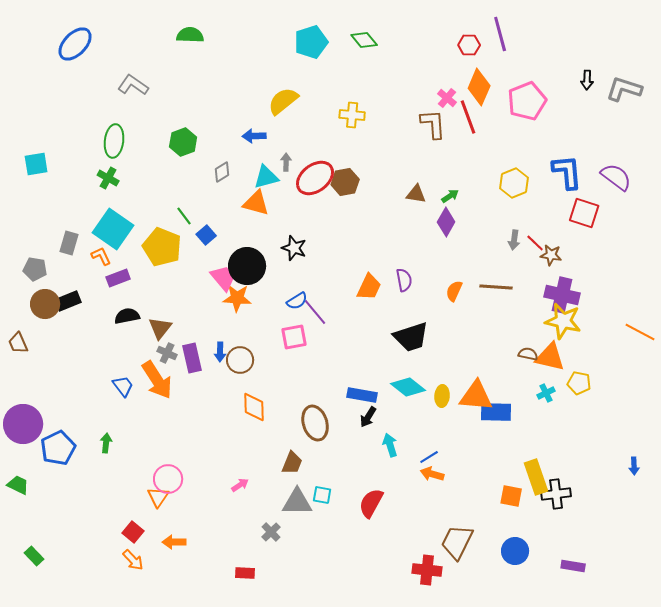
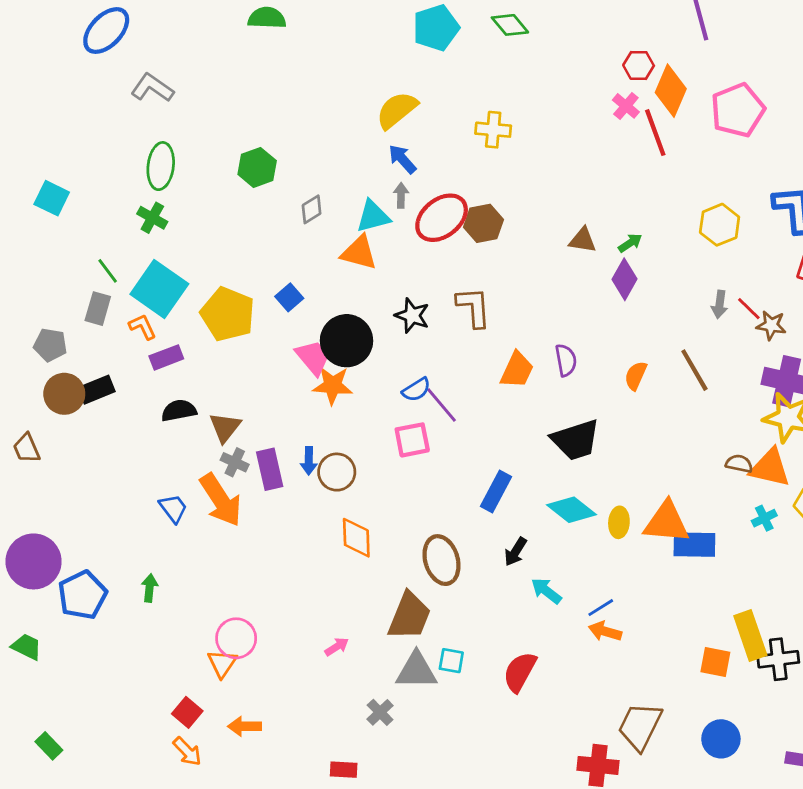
red hexagon: (469, 45) -> (639, 65), moved
gray L-shape: (133, 85) -> (152, 88), moved
brown L-shape: (433, 124) -> (474, 307), moved
blue arrow: (254, 136) -> (402, 159), moved, turned 50
cyan square: (36, 164) -> (52, 198), turned 35
green line: (184, 216) -> (108, 271), moved
brown line: (496, 287) -> (694, 370), turned 56
blue rectangle: (362, 395) -> (496, 492), moved, turned -72
cyan arrow: (390, 445) -> (546, 591), turned -35
brown trapezoid: (292, 463) -> (409, 616), size x1.5

